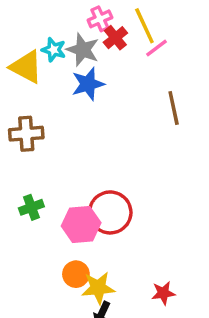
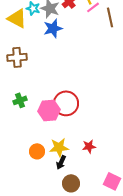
brown line: (174, 108) -> (110, 17), moved
orange circle: (76, 274) -> (37, 151), moved
red star: (163, 293) -> (89, 146), moved

